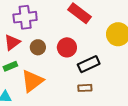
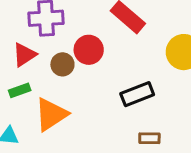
red circle: (67, 47) -> (89, 50), moved
brown rectangle: (85, 88) -> (149, 138), moved

